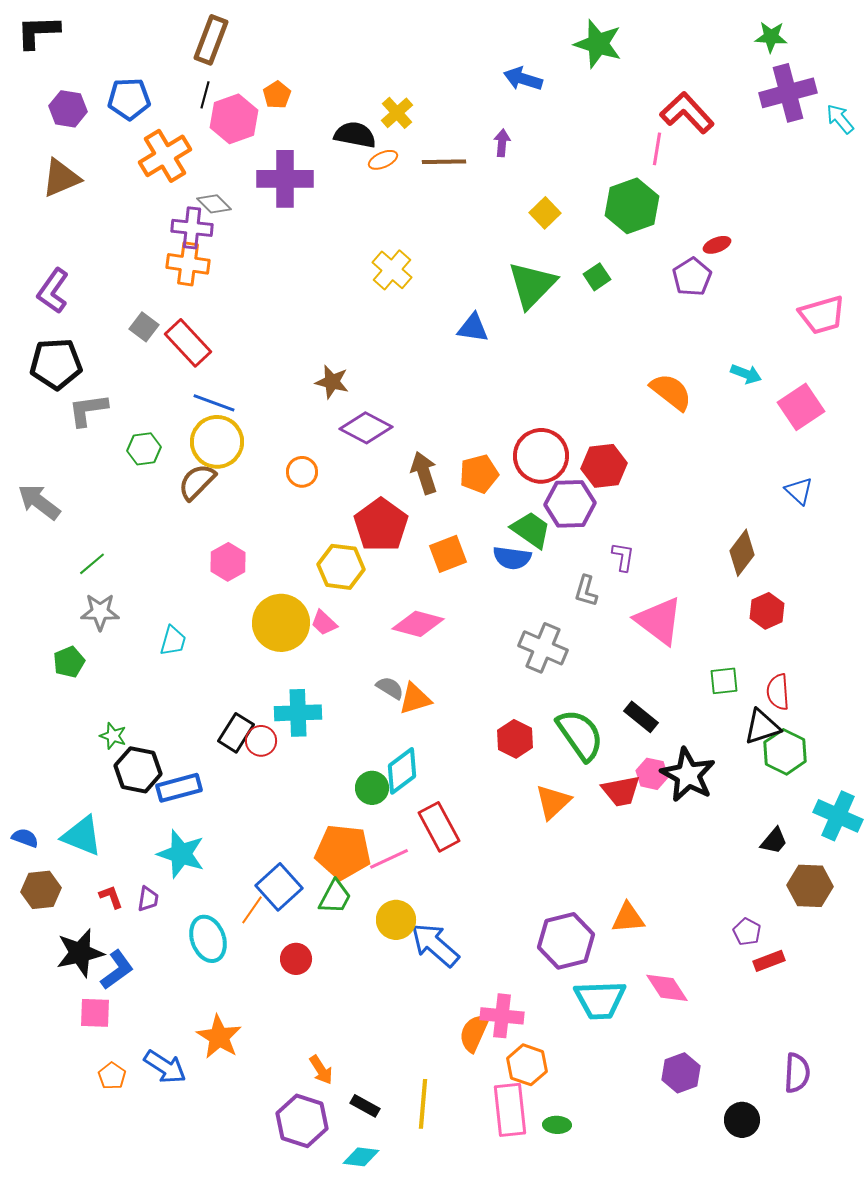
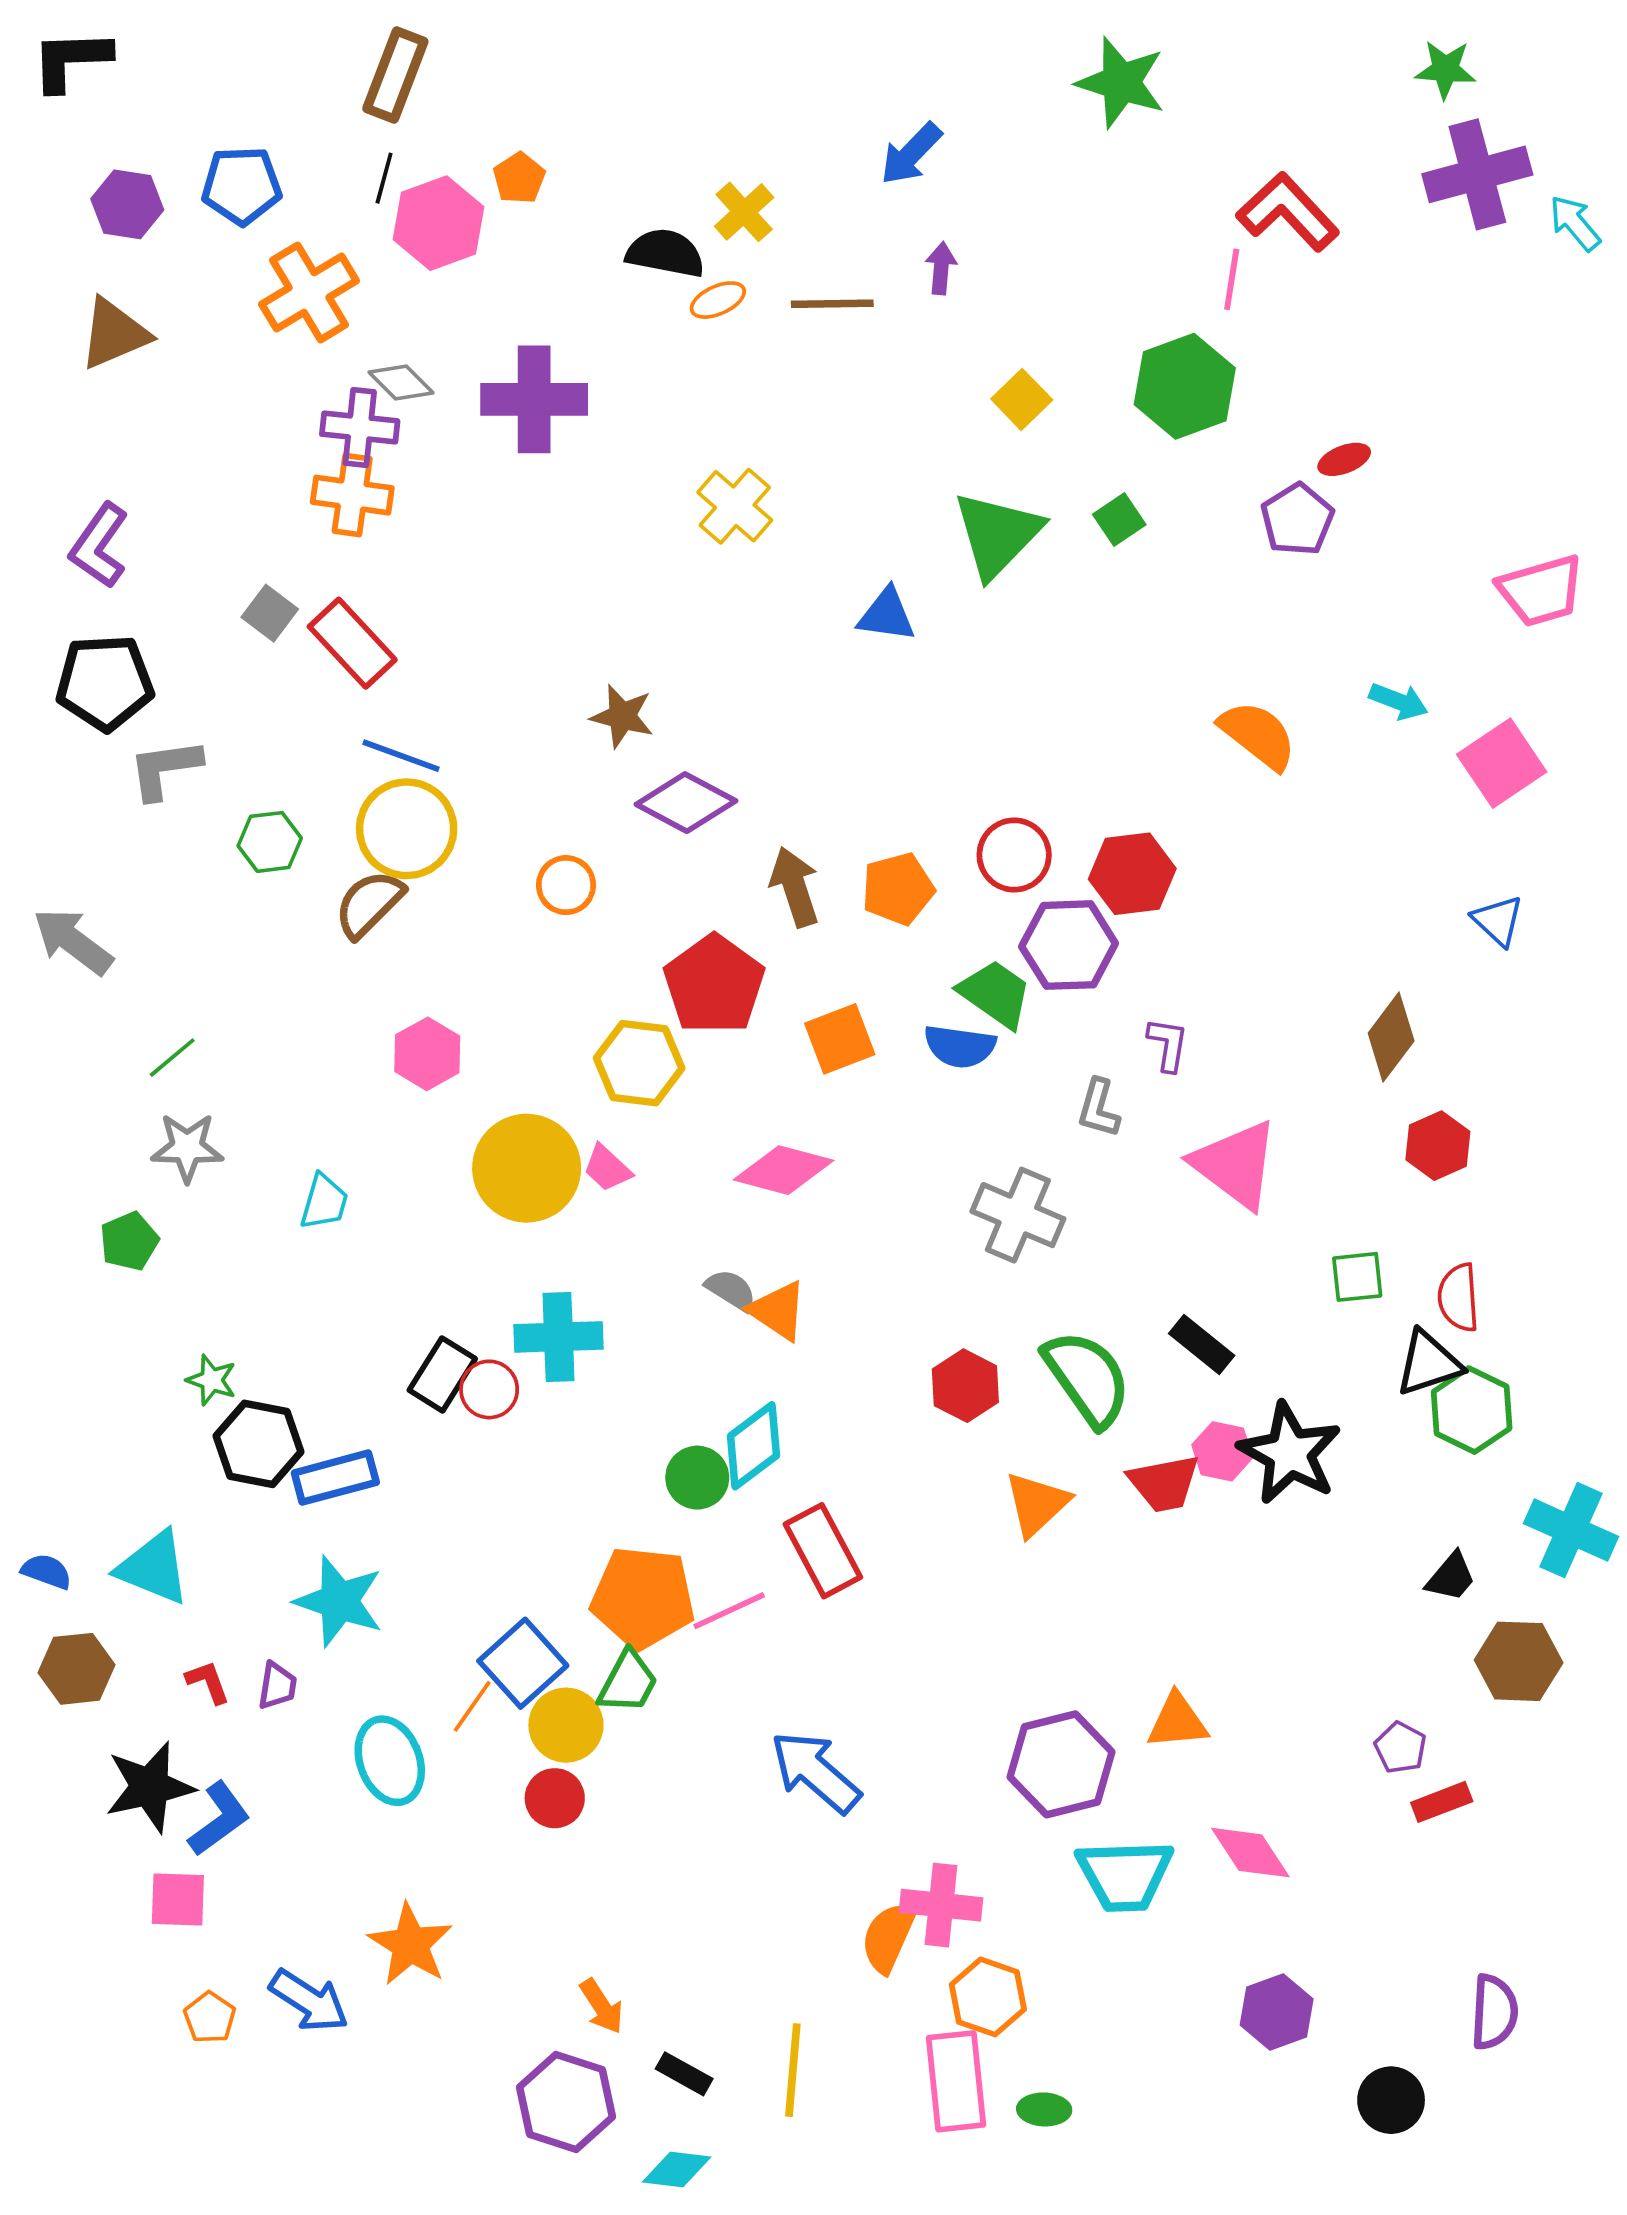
blue arrow: (523, 79) -> (911, 154), moved, turned -63
purple cross: (285, 179) -> (534, 399), moved
red circle: (541, 456) -> (1014, 855), size x0.7
orange triangle: (415, 699) -> (778, 1311), turned 51
yellow circle: (396, 920) -> (566, 1725), moved

